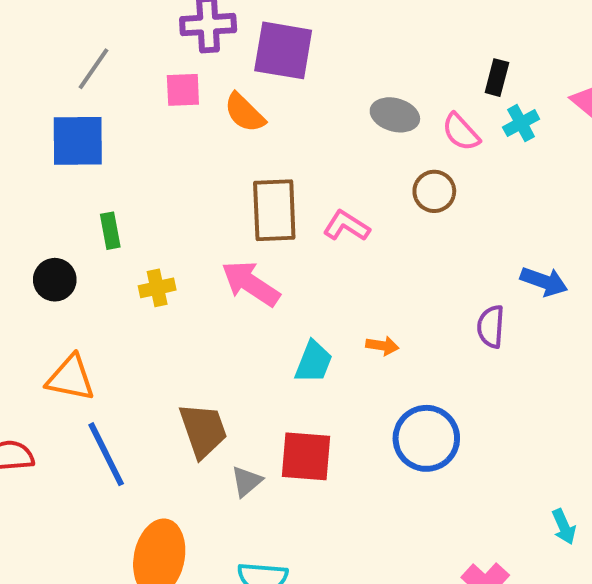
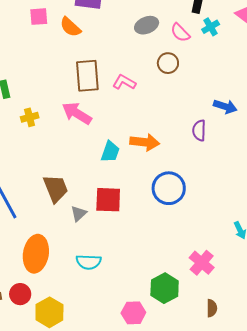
gray ellipse: (395, 115) -> (147, 25), turned -35
orange arrow: (382, 346) -> (145, 142), size x1.8

